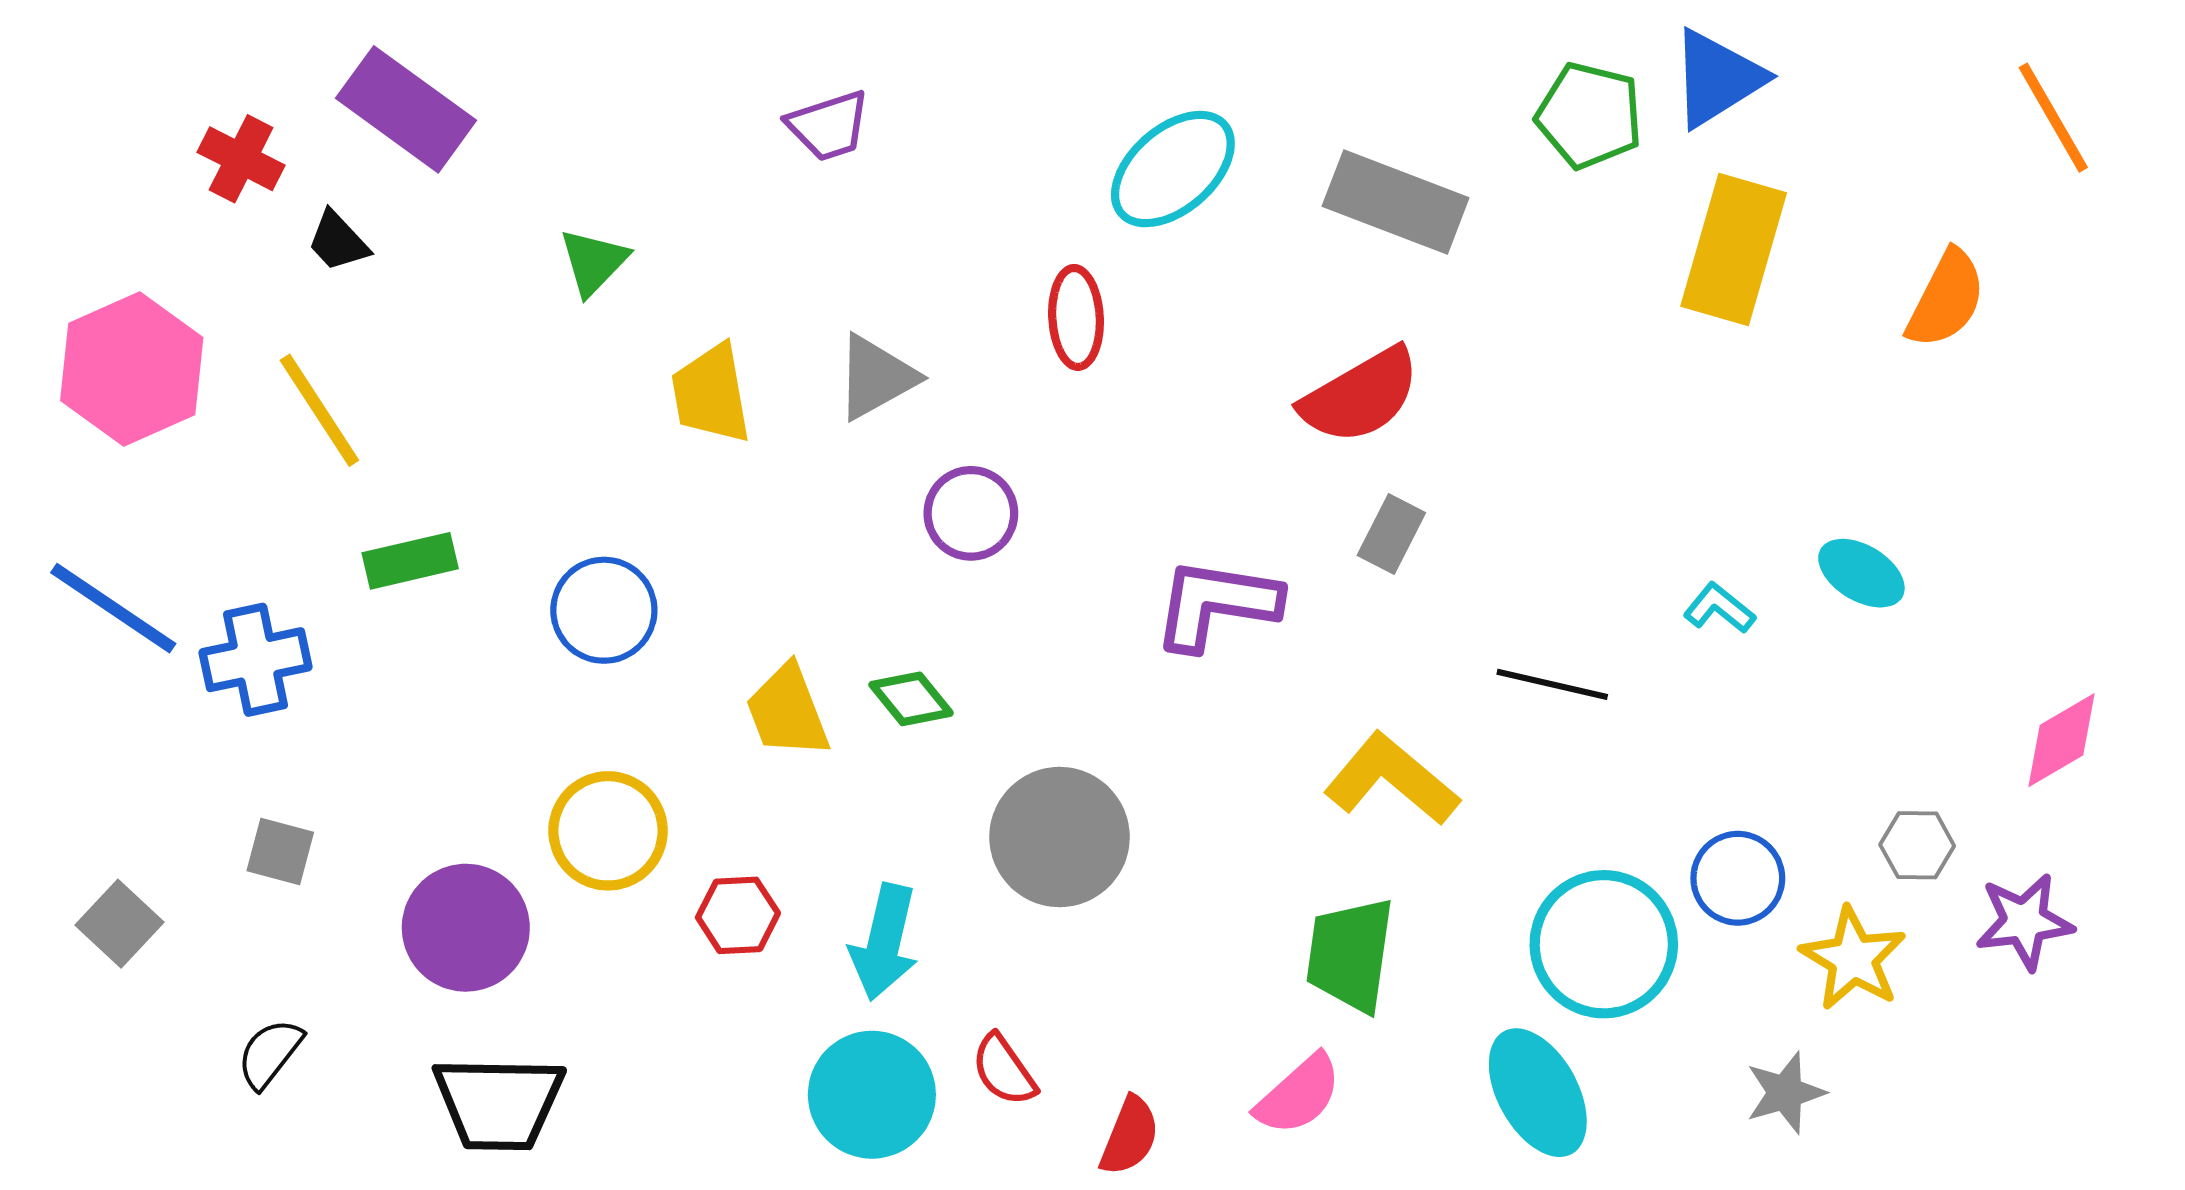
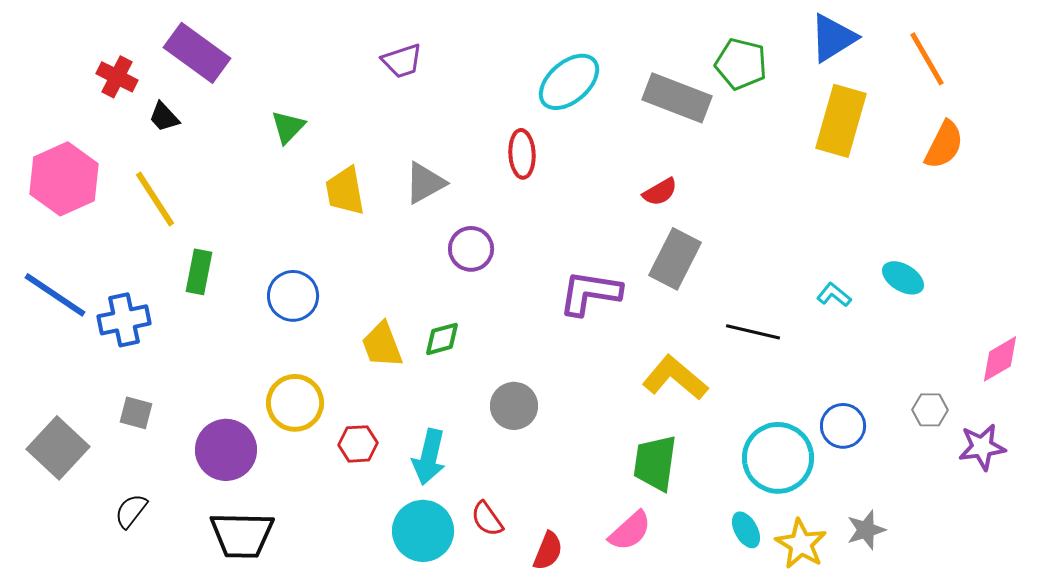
green pentagon: (1589, 115) -> (741, 64), moved
orange line: (2053, 118) -> (927, 59), moved
red semicircle: (1361, 396) -> (660, 192), size x0.6
gray rectangle: (1391, 534) -> (675, 259), size x1.6
green rectangle: (410, 561) -> (199, 272), turned -66
green diamond: (911, 699) -> (442, 339), turned -66
gray circle: (1060, 837) -> (514, 406), size x0.7
gray square: (119, 924) -> (58, 448), size x1.5
yellow star: (1853, 959) -> (801, 544), moved
cyan ellipse: (1538, 1093) -> (746, 530), size x0.6

